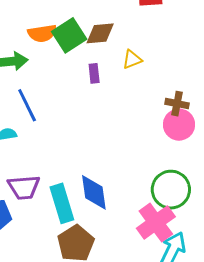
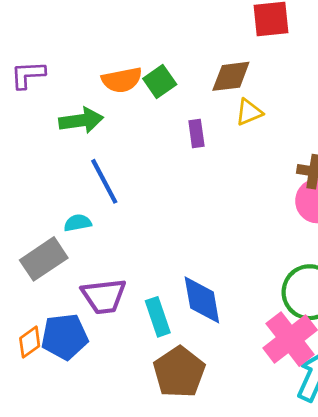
brown diamond: (100, 33) -> (231, 76), moved
green square: (69, 35) -> (160, 82), size x0.7
cyan rectangle: (62, 203) -> (158, 317), size x0.7

